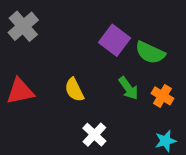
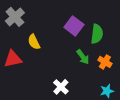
green semicircle: (150, 53) -> (97, 34), turned -108
yellow semicircle: (74, 90) -> (34, 42), moved

